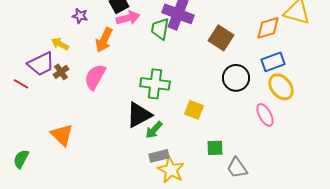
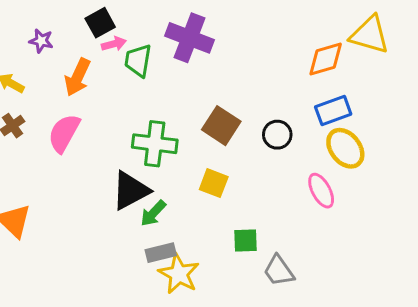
pink arrow: (128, 18) -> (114, 44), size x0.7
green trapezoid: (160, 29) -> (138, 61), moved
brown square: (221, 38) -> (221, 126), moved
black circle: (236, 78) -> (277, 135), size x0.7

